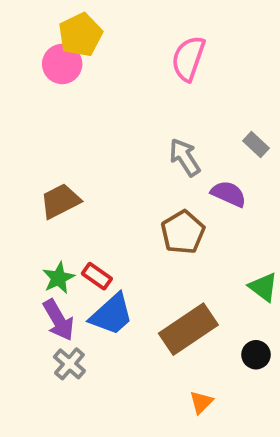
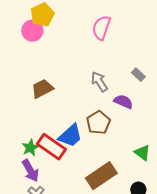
brown trapezoid: (60, 201) -> (42, 89), moved
red rectangle: (97, 276) -> (51, 147), size x1.8
blue trapezoid: (112, 314) -> (70, 136), moved

